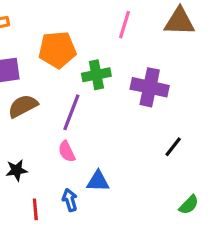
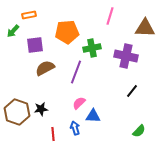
brown triangle: (179, 22) -> (145, 28), moved
black line: (173, 147) -> (132, 91), moved
pink semicircle: (67, 151) -> (79, 103), moved, turned 72
green semicircle: (189, 205) -> (139, 131), moved

